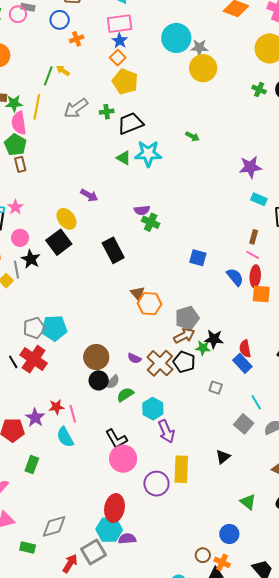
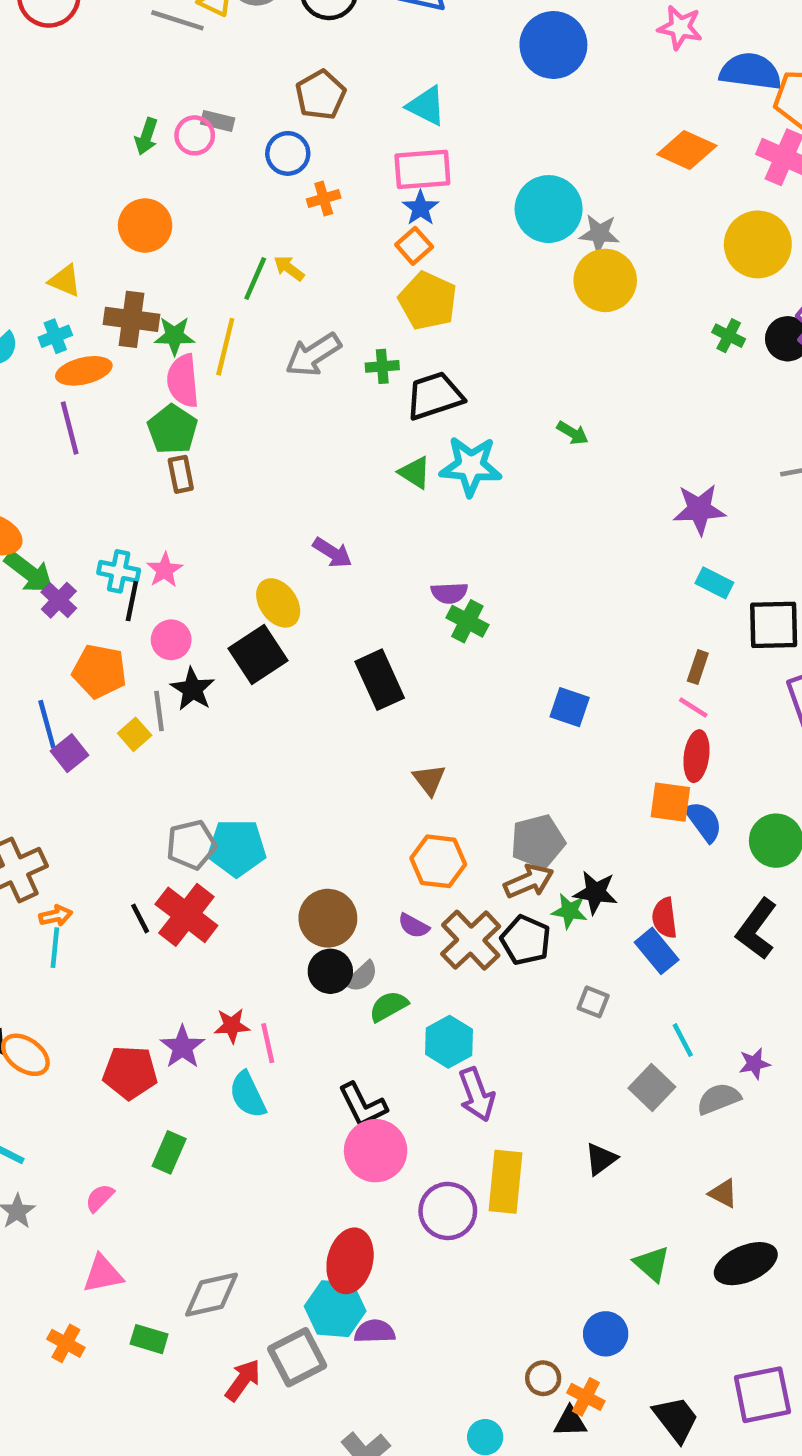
blue semicircle: (235, 277) -> (704, 821), moved
orange square: (261, 294) -> (670, 802), moved
orange hexagon: (150, 304) -> (438, 861), moved

